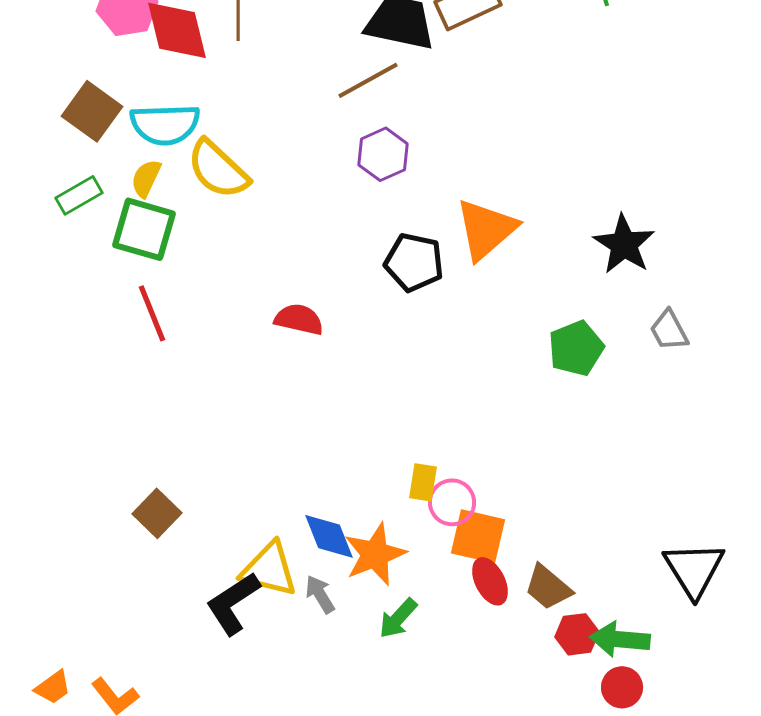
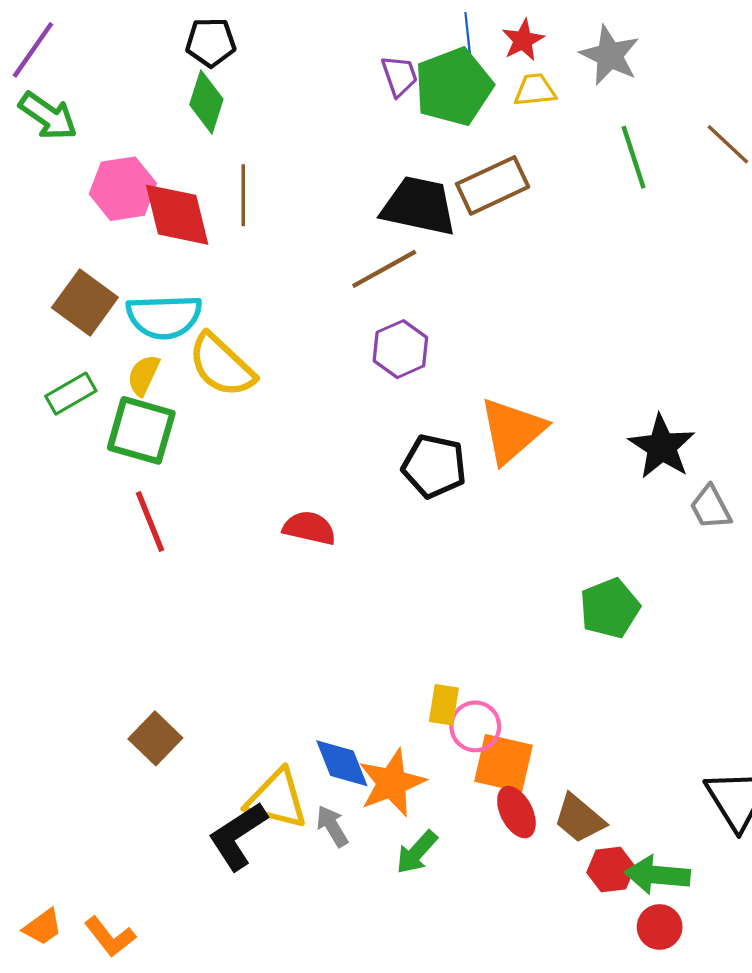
gray trapezoid: (669, 330) -> (711, 507), moved
green pentagon: (576, 348) -> (610, 608), moved

